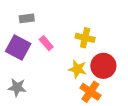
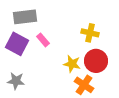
gray rectangle: (27, 18) -> (25, 17), size x1.6
yellow cross: (85, 38) -> (90, 33), moved

